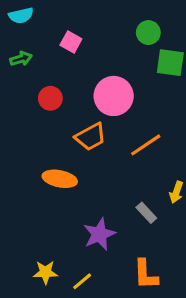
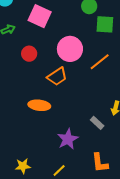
pink square: (71, 42) -> (40, 16), size x1.6
orange line: (146, 145) -> (100, 62), moved
yellow star: (45, 272) -> (23, 166), moved

